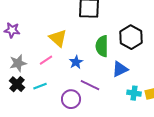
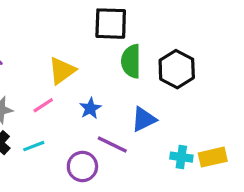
yellow triangle: (58, 38) -> (62, 71), turned 42
green semicircle: (102, 46) -> (131, 61), moved
blue triangle: (120, 69) -> (144, 119), moved

